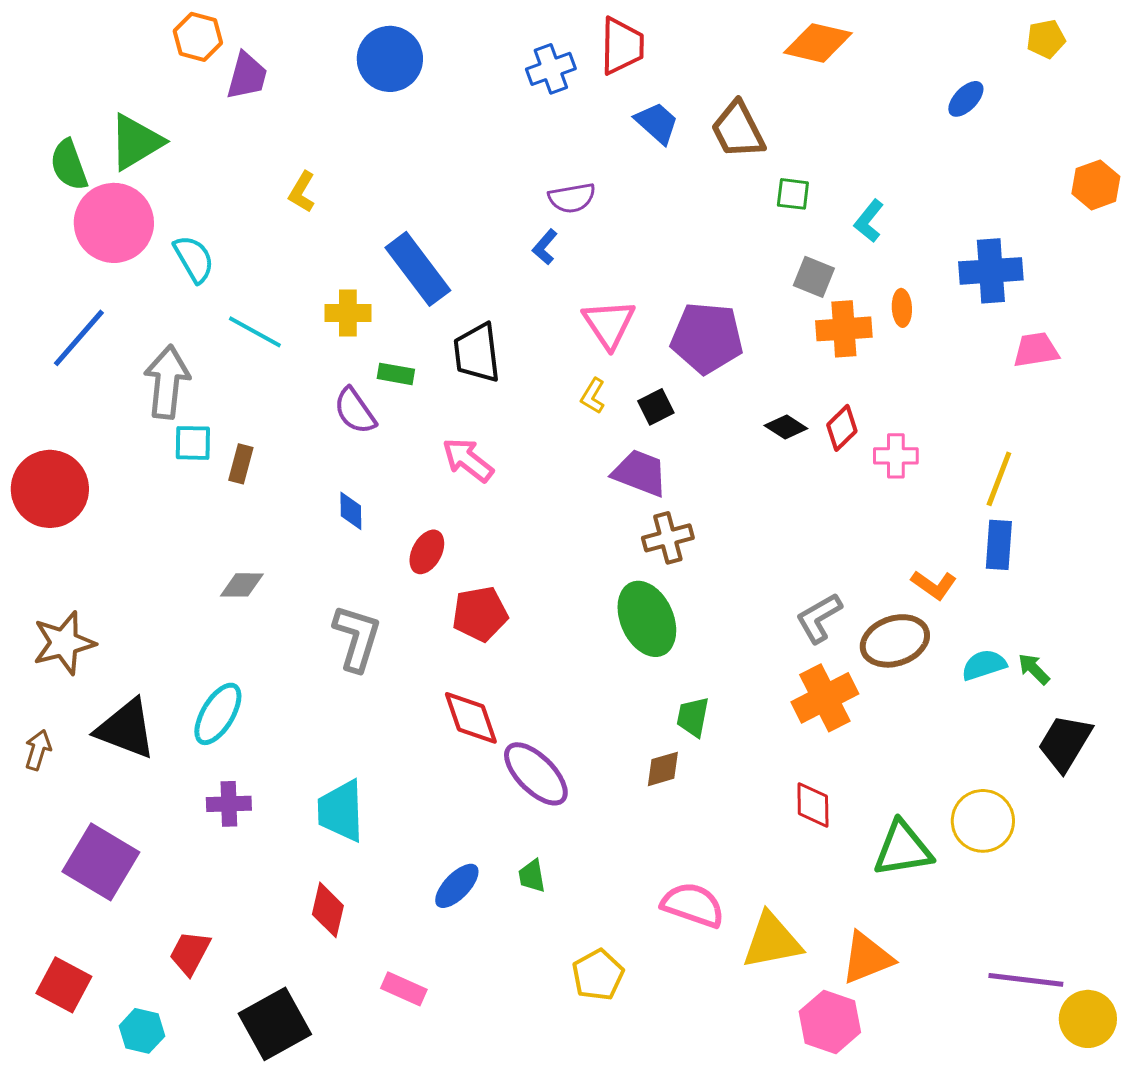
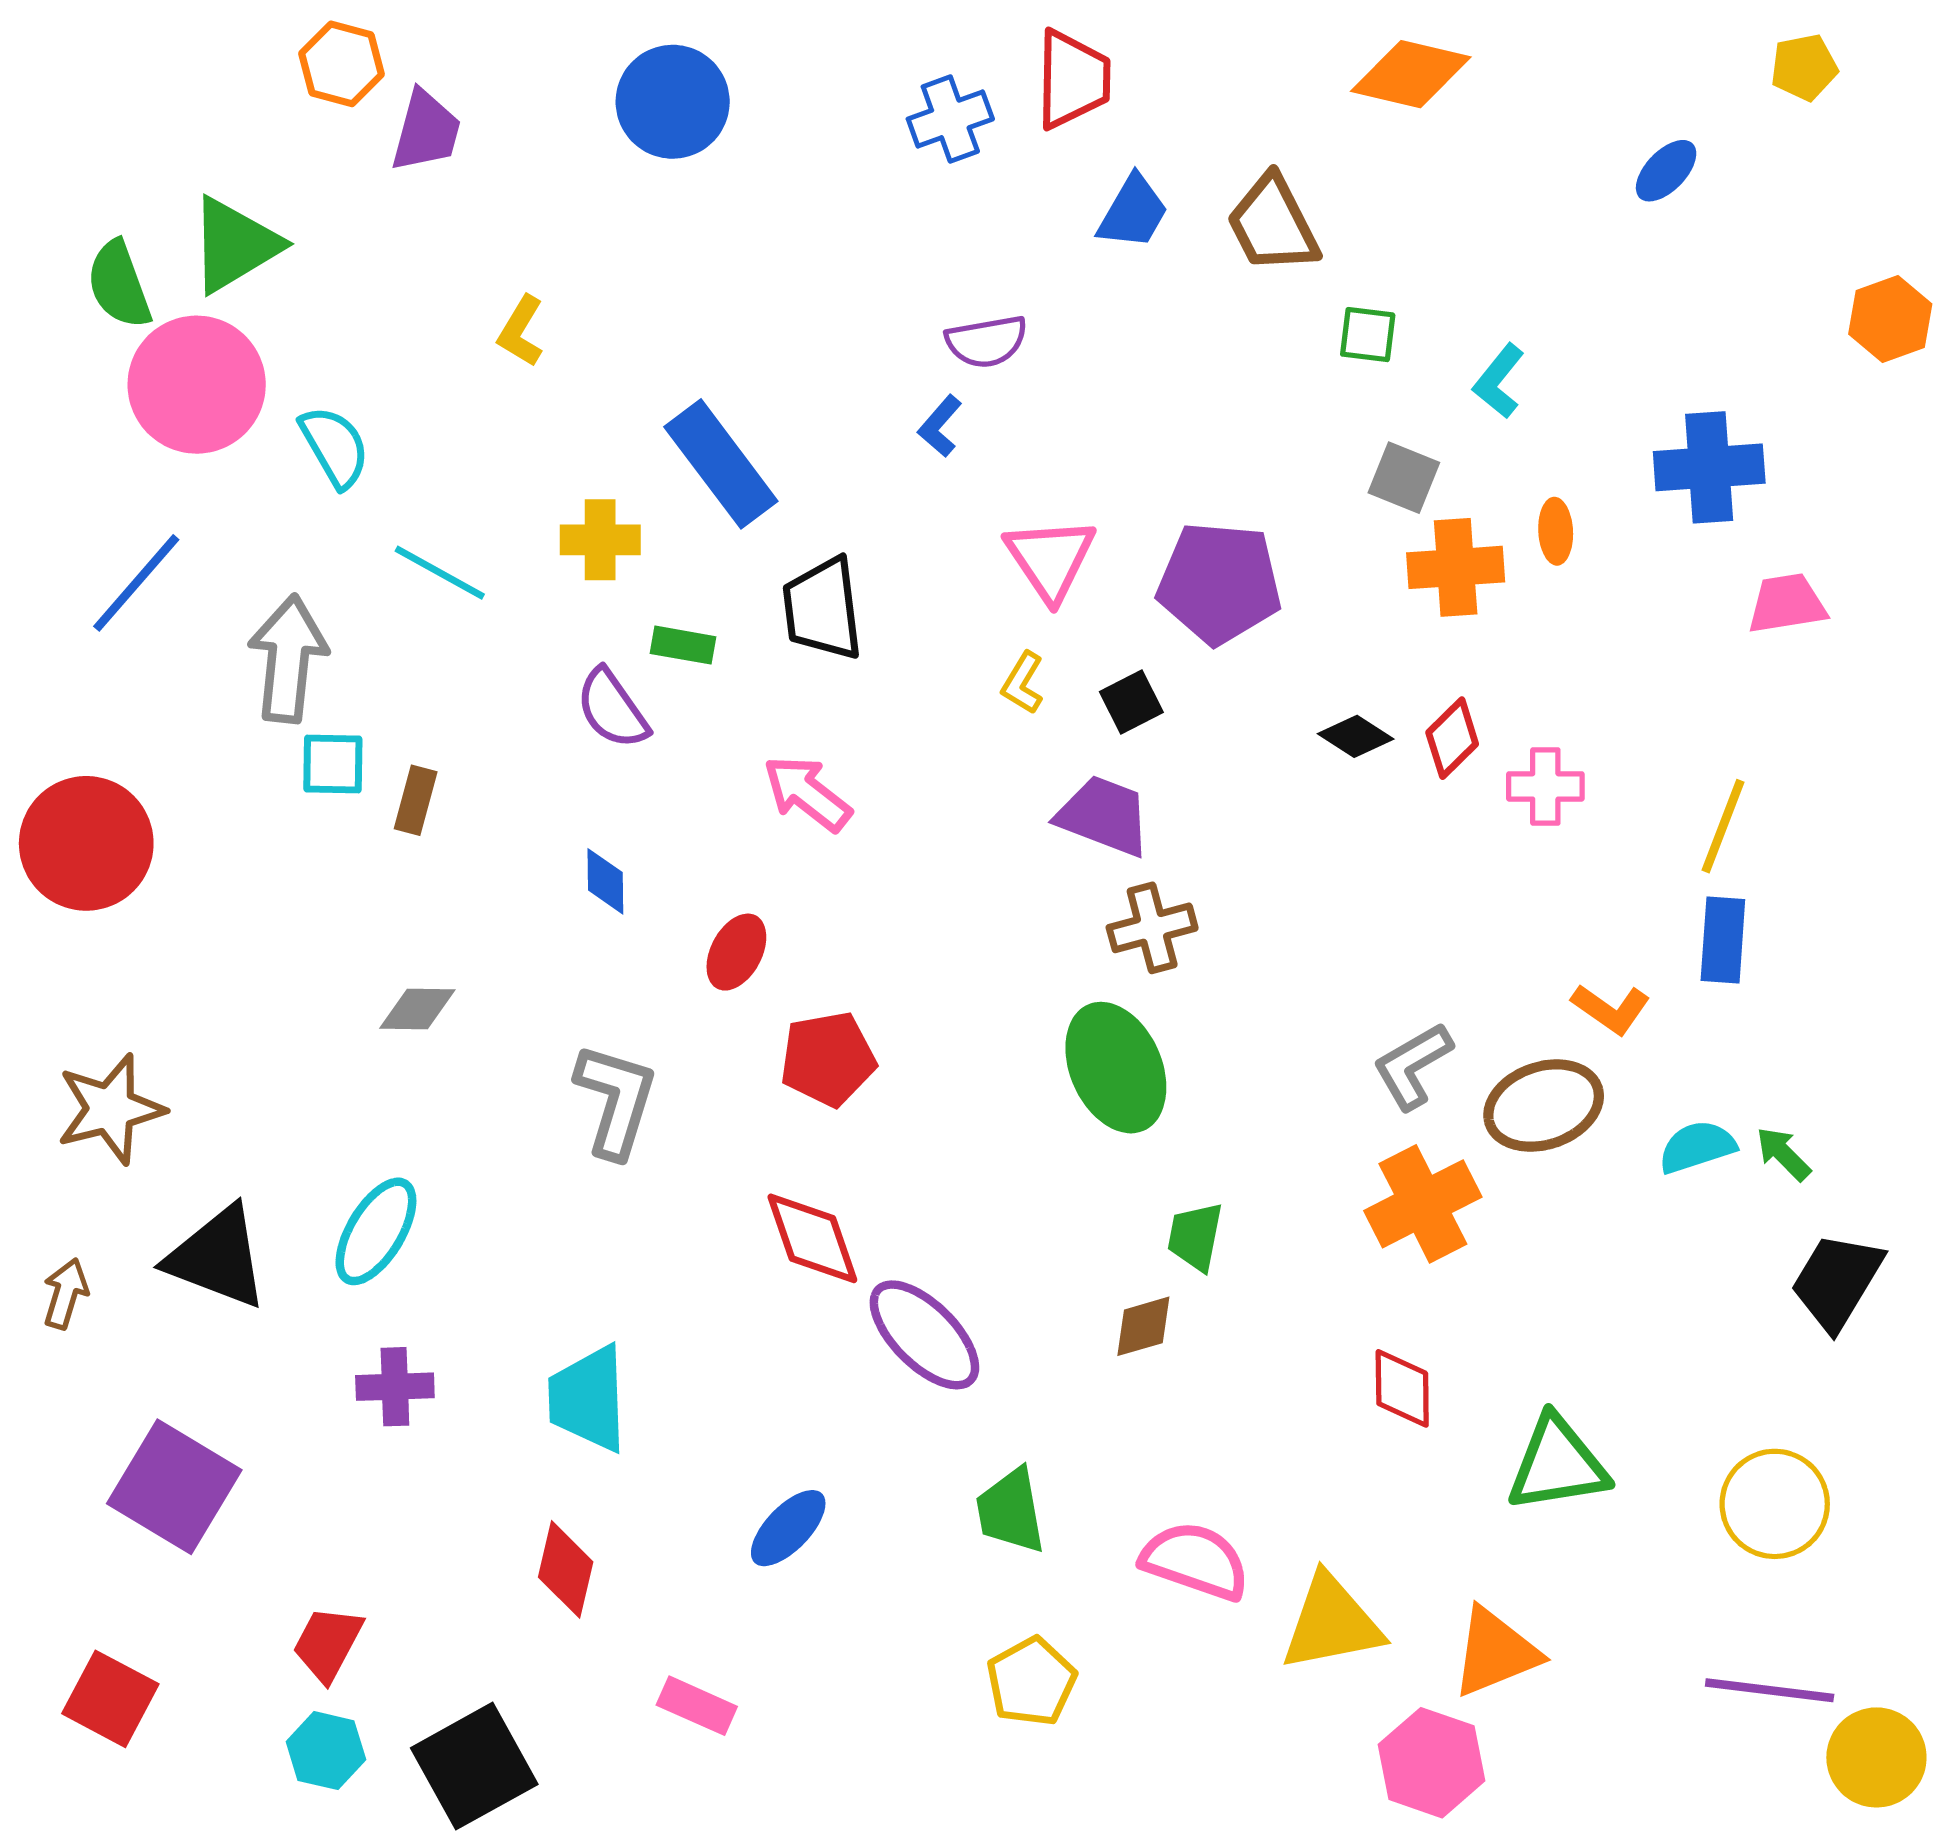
blue trapezoid: (657, 123) -> (1133, 212), turned 78
yellow circle: (983, 821) -> (1775, 1504), moved
green trapezoid: (532, 876) -> (1011, 1511), moved, size x1.5
cyan hexagon: (142, 1031) -> (326, 1751), moved

